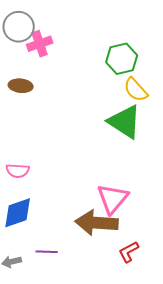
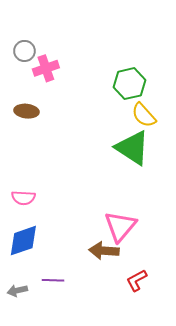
gray circle: (19, 27) -> (24, 51), size x0.7
brown arrow: (97, 223) -> (104, 251), size x0.7

